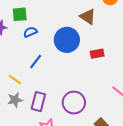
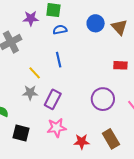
blue circle: (67, 40) -> (96, 23), moved, size x0.7
blue line: (36, 62) -> (59, 60), turned -63
purple circle: (74, 103) -> (103, 99), moved

